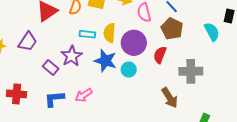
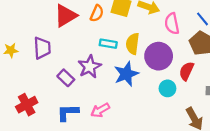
purple trapezoid: (28, 42) -> (42, 48), turned -40
blue star: (105, 61) -> (126, 74), turned 30
cyan circle: (129, 69) -> (167, 88), moved
red cross: (17, 94) -> (27, 105), turned -36

